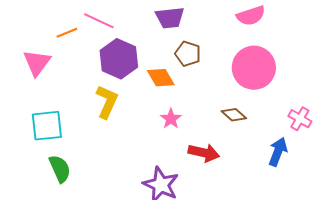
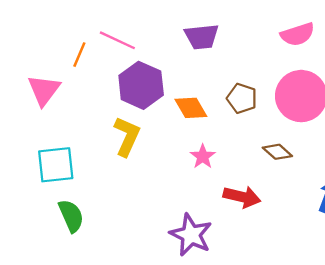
orange line: (67, 33) -> (79, 55), turned -45
brown pentagon: (188, 54) -> (242, 98), moved

